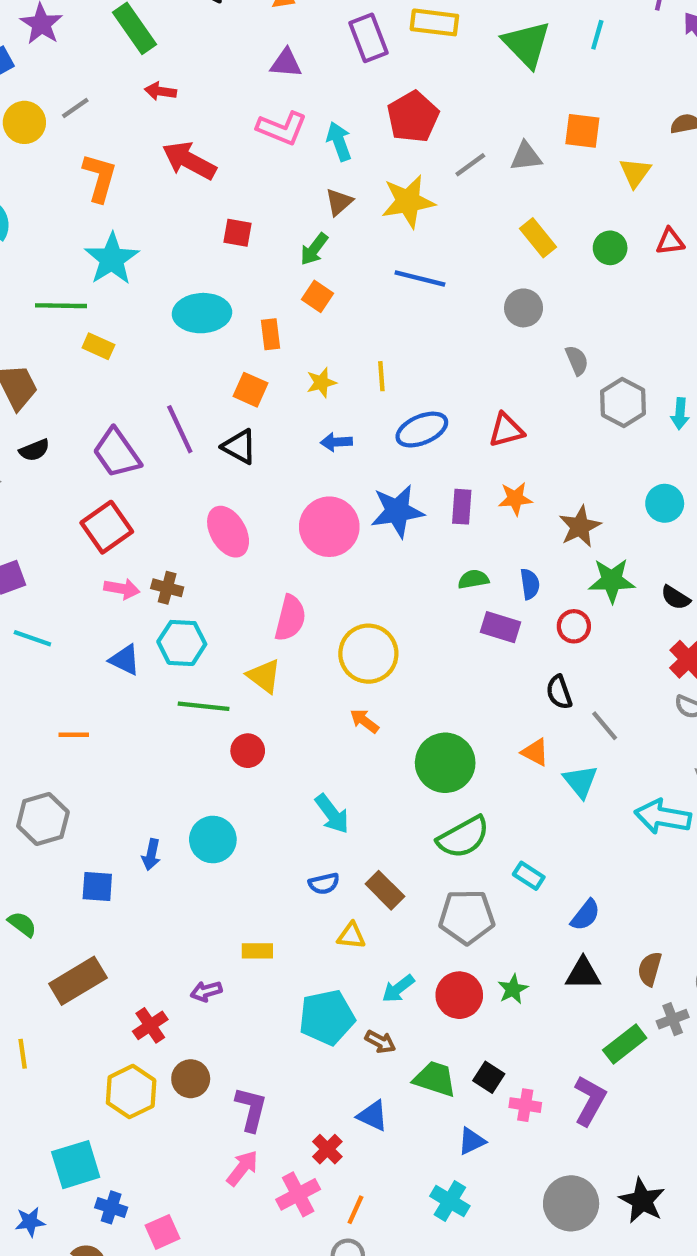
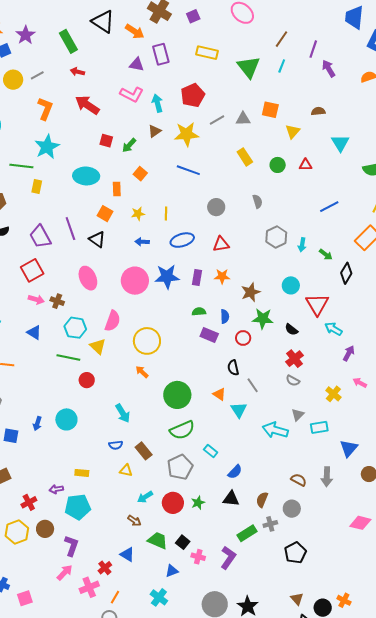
purple rectangle: (369, 38) -> (161, 54), moved
green arrow: (314, 249) -> (129, 145), moved
gray circle: (524, 308) -> (216, 207), moved
yellow rectangle: (98, 346) -> (37, 186), turned 72
gray semicircle: (577, 360) -> (257, 201), moved
cyan hexagon: (182, 643) -> (75, 328), moved
gray pentagon: (467, 917) -> (180, 467), turned -30
cyan pentagon: (327, 1017) -> (78, 507), moved

